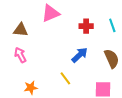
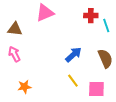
red cross: (86, 26) -> (91, 16), moved
yellow line: (65, 78) -> (73, 81), moved

